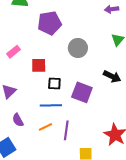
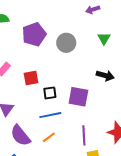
gray circle: (78, 48) -> (66, 43), moved
purple semicircle: (18, 120) -> (20, 136), size x1.6
purple line: (66, 130) -> (84, 135), moved

